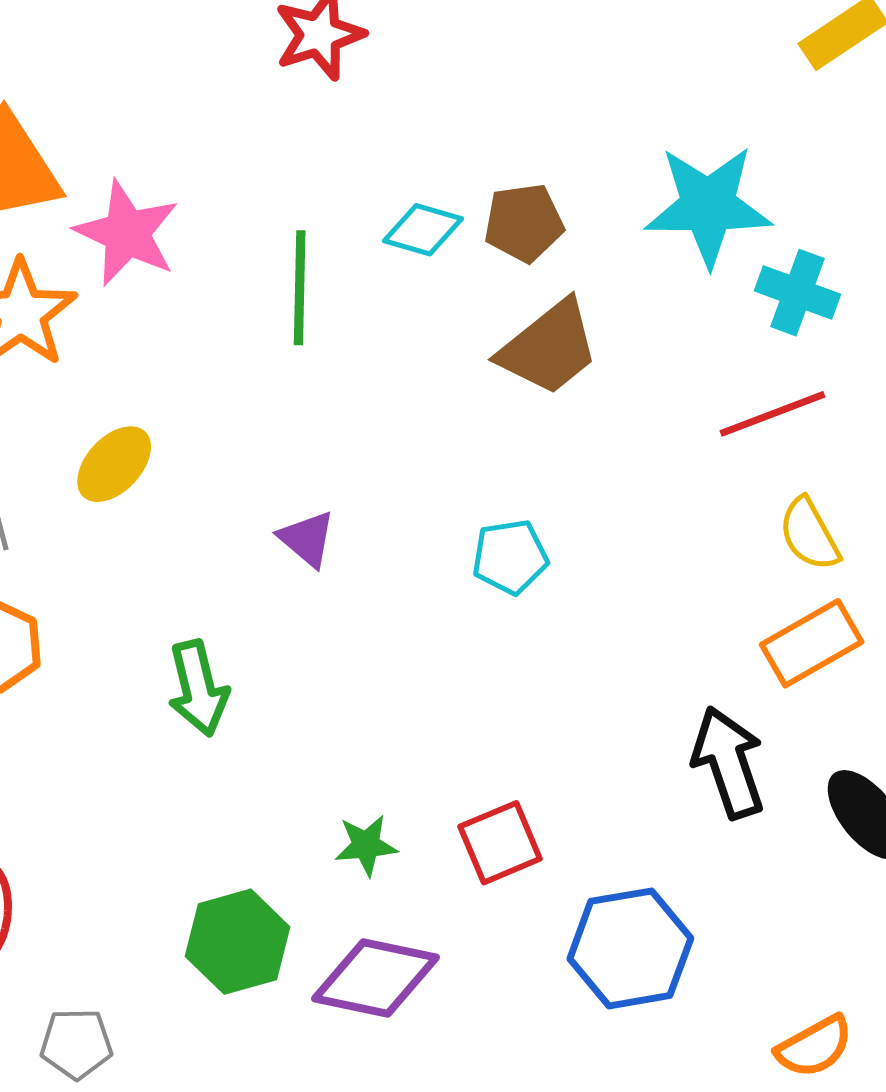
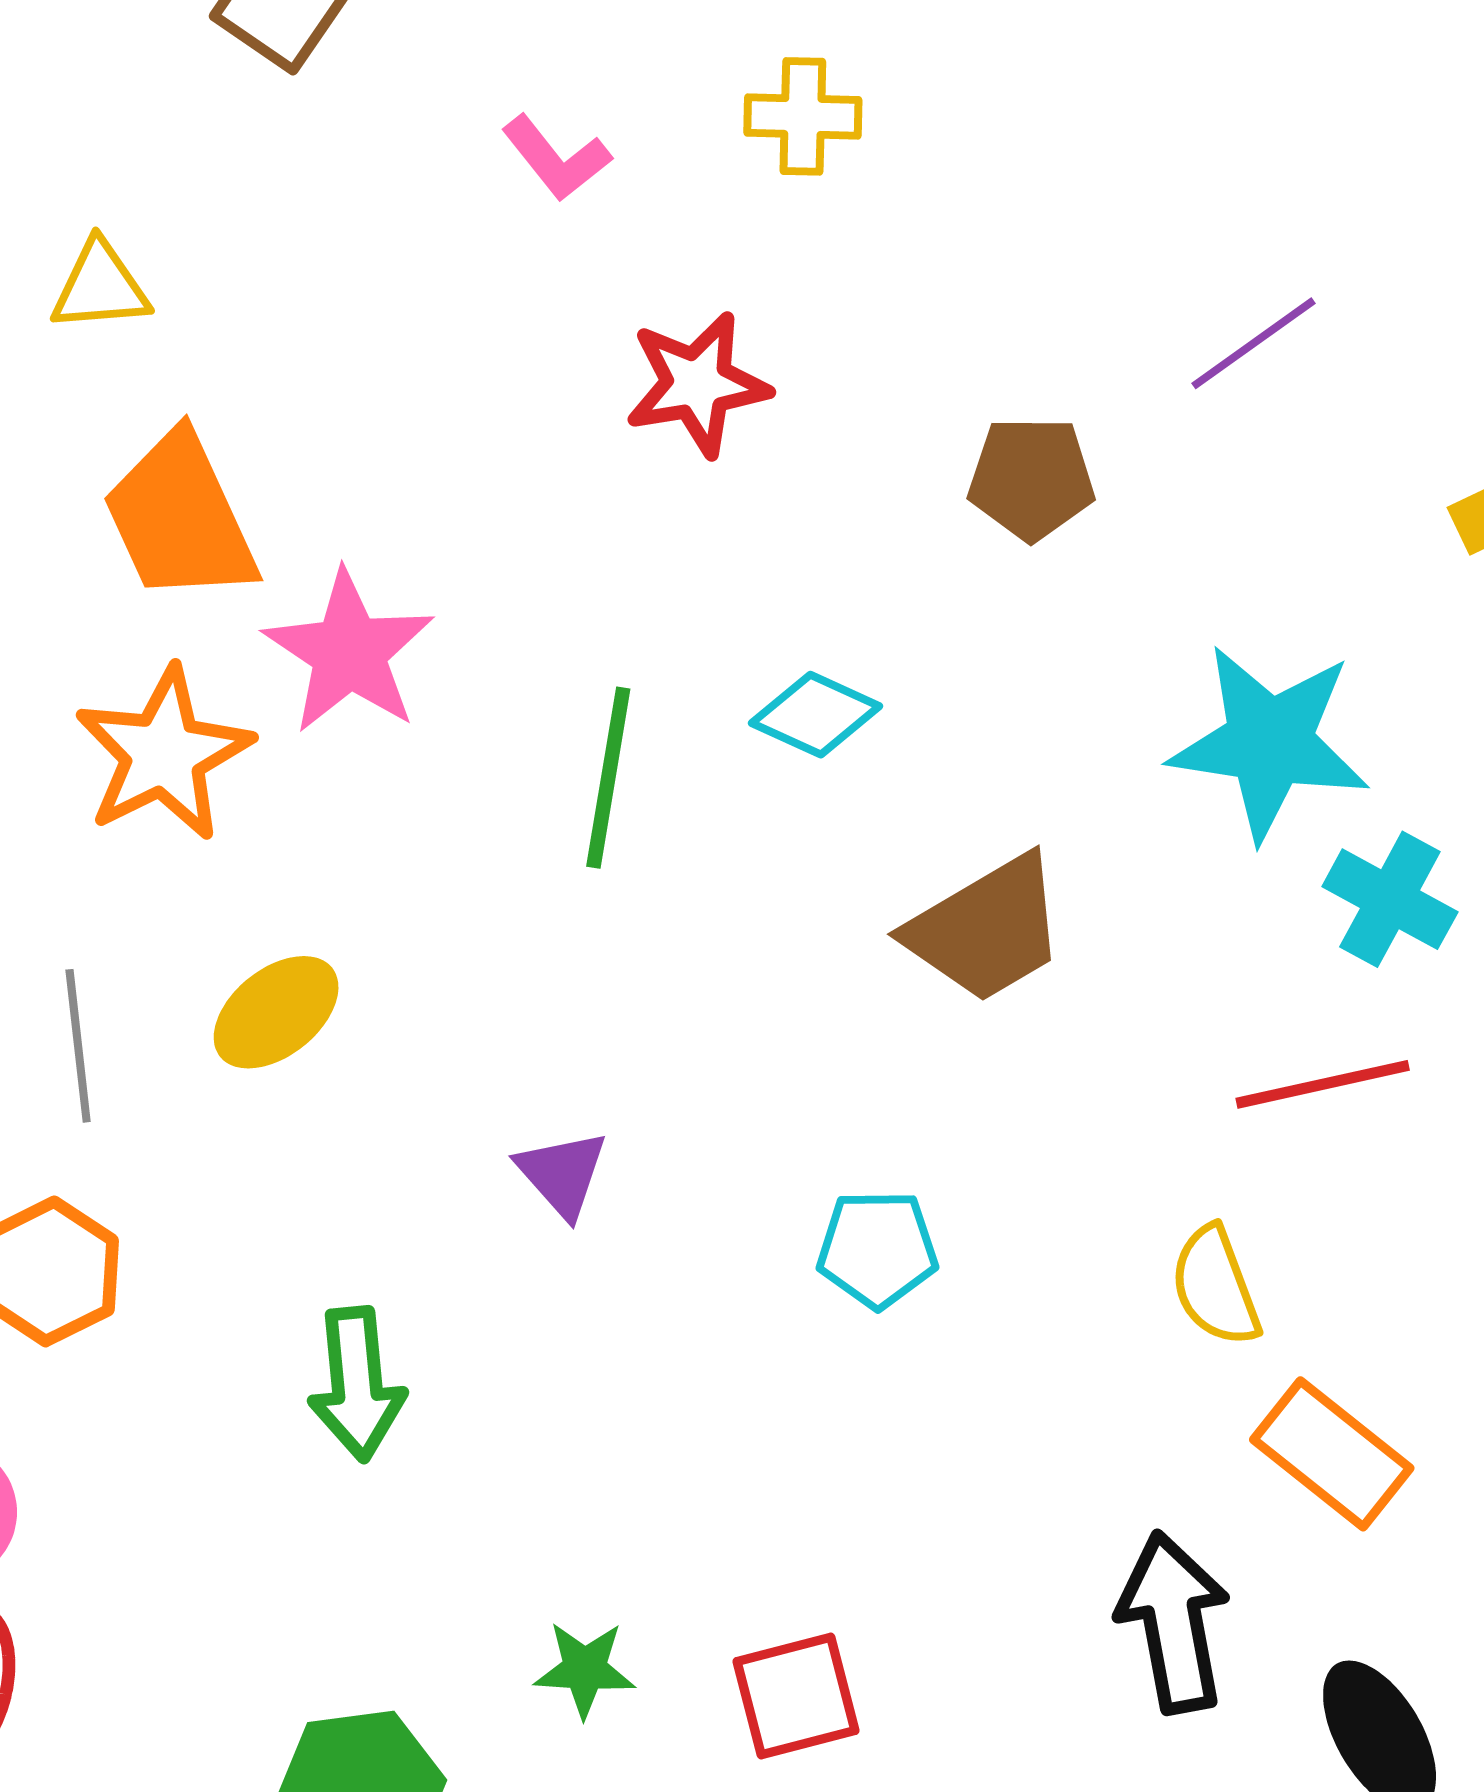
brown pentagon: (524, 223) -> (1031, 478), moved
yellow semicircle: (809, 534) -> (1215, 1286), moved
orange rectangle: (812, 643) -> (1332, 1454), turned 60

